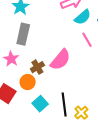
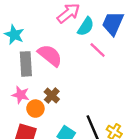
pink semicircle: (60, 60) -> (50, 55), moved, turned -75
orange circle: (28, 82) -> (35, 109), moved

